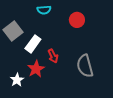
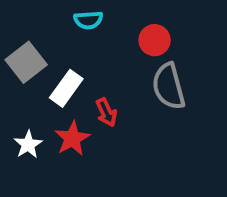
gray semicircle: (85, 66) -> (169, 86), moved
white star: (17, 80) -> (28, 144), moved

